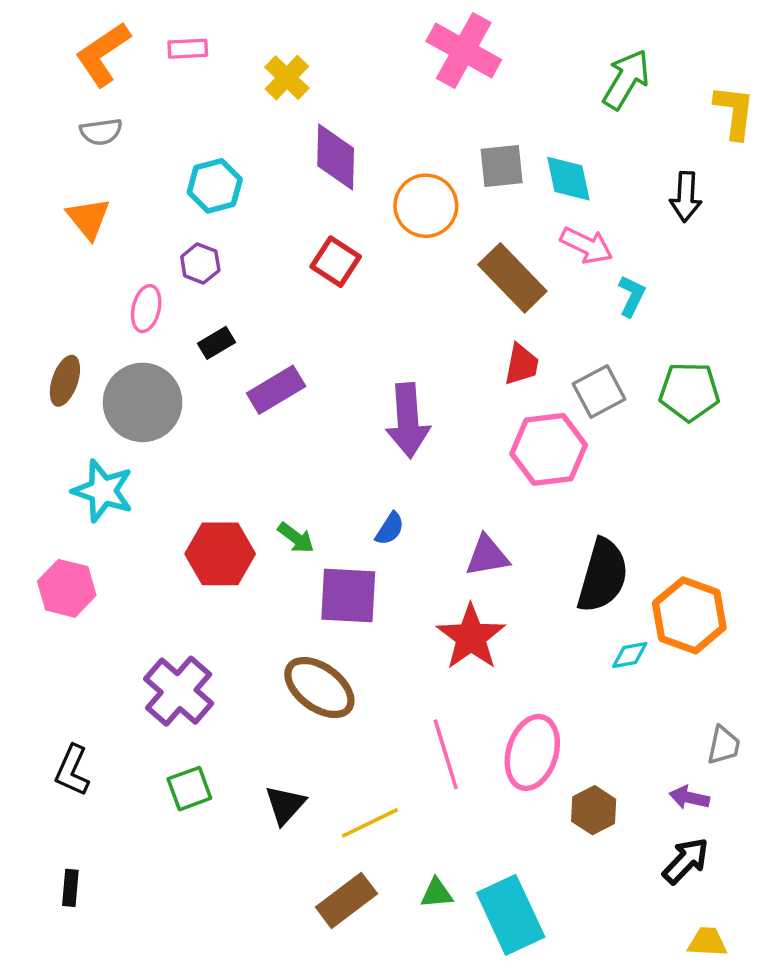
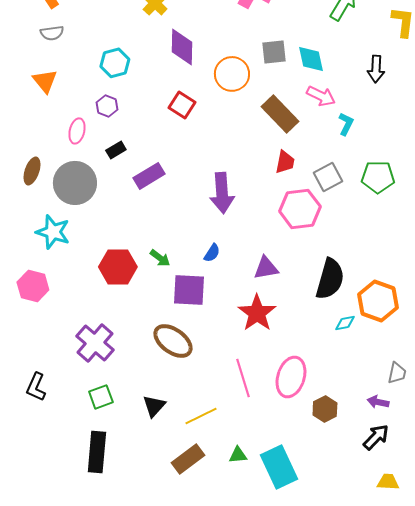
black rectangle: (70, 888) -> (97, 452), moved, size x2.0

